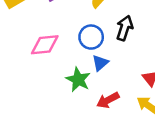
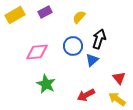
blue triangle: (100, 63) -> (92, 60), moved
green star: (78, 80) -> (46, 84), moved

